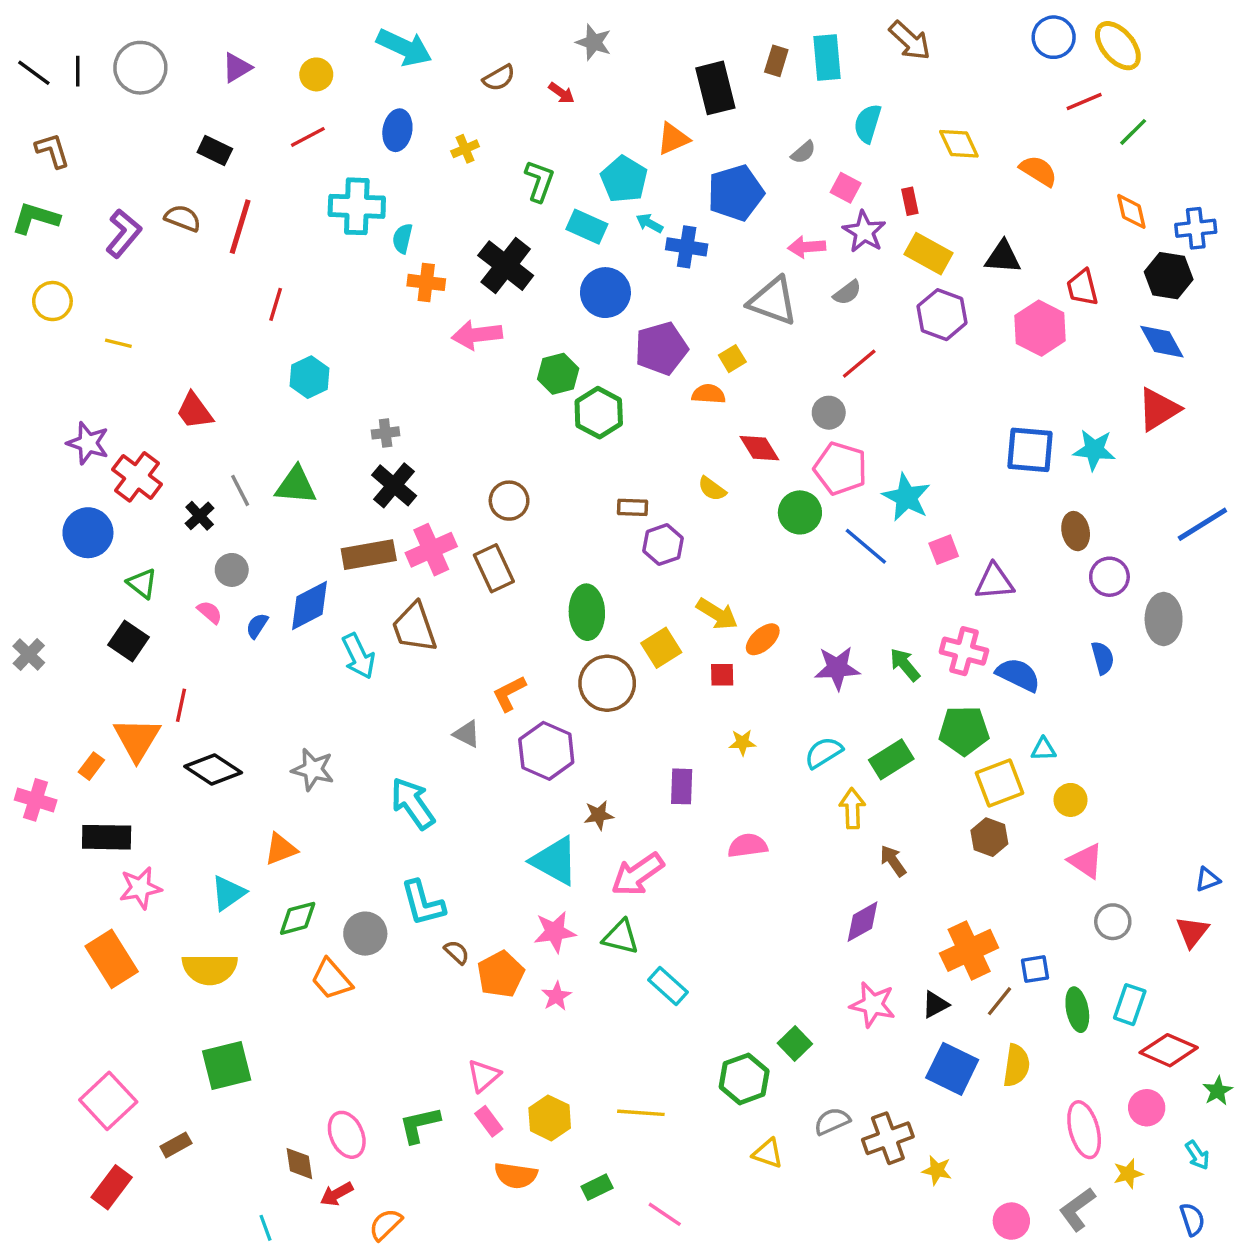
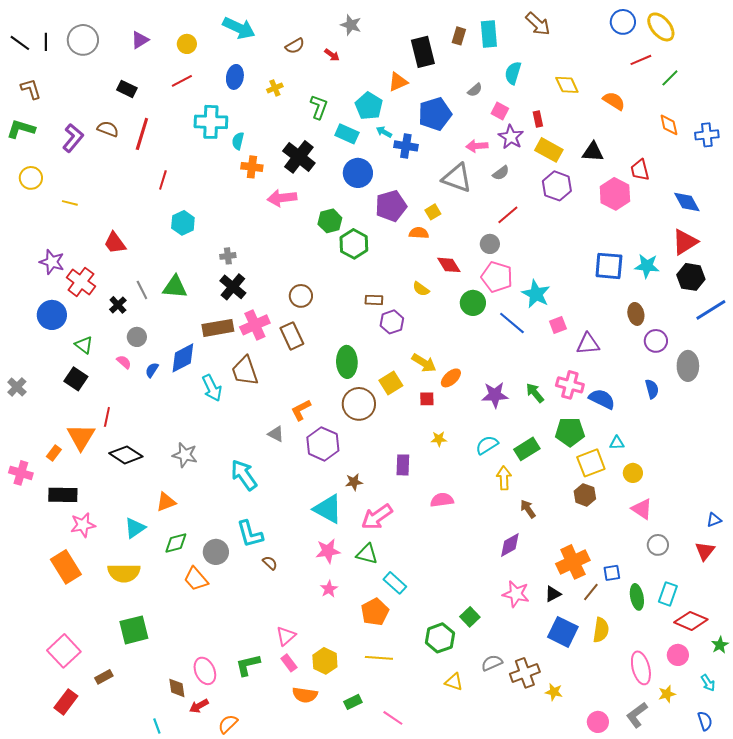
black hexagon: (1169, 276) -> (691, 277), moved
orange pentagon: (501, 974) -> (375, 612), moved

